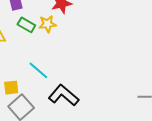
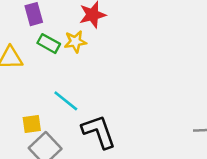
black L-shape: (64, 95) -> (99, 132), turned 32

